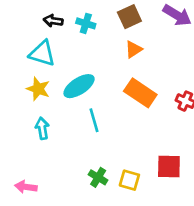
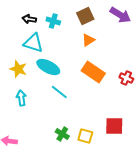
cyan triangle: (42, 53) -> (33, 43), moved
cyan ellipse: (79, 86) -> (48, 67), turned 60
cyan line: (94, 120) -> (59, 92), turned -36

